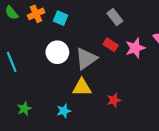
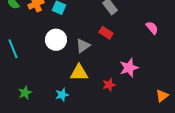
pink star: (135, 48) -> (129, 68), moved
gray triangle: (86, 59) -> (83, 46), size x0.7

